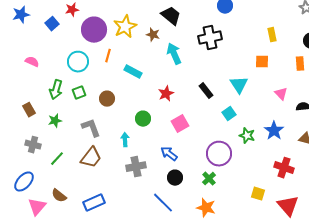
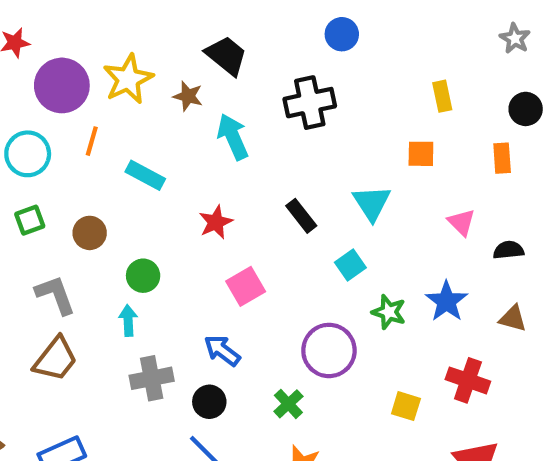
green circle: (143, 119) -> (143, 276), moved
black circle: (175, 178) -> (209, 402), moved
green cross: (209, 179) -> (288, 404), moved
yellow square: (258, 194) -> (406, 406), moved

